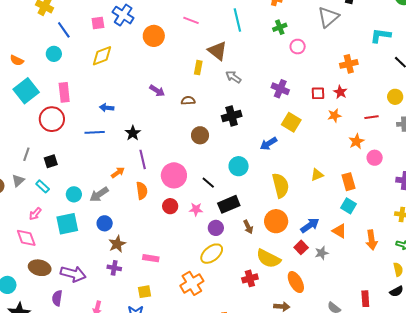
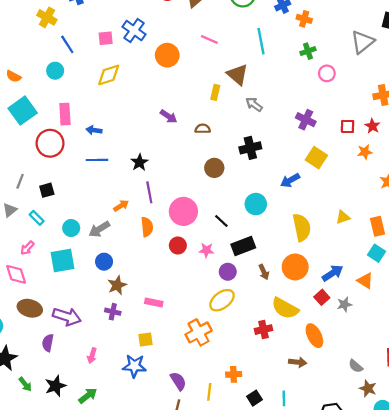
blue arrow: (107, 108) -> (94, 130), moved

